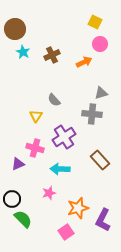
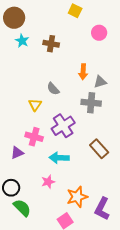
yellow square: (95, 22) -> (75, 11), moved
brown cross: (52, 55) -> (51, 44), turned 35
orange arrow: (84, 62) -> (83, 72), moved, turned 119

